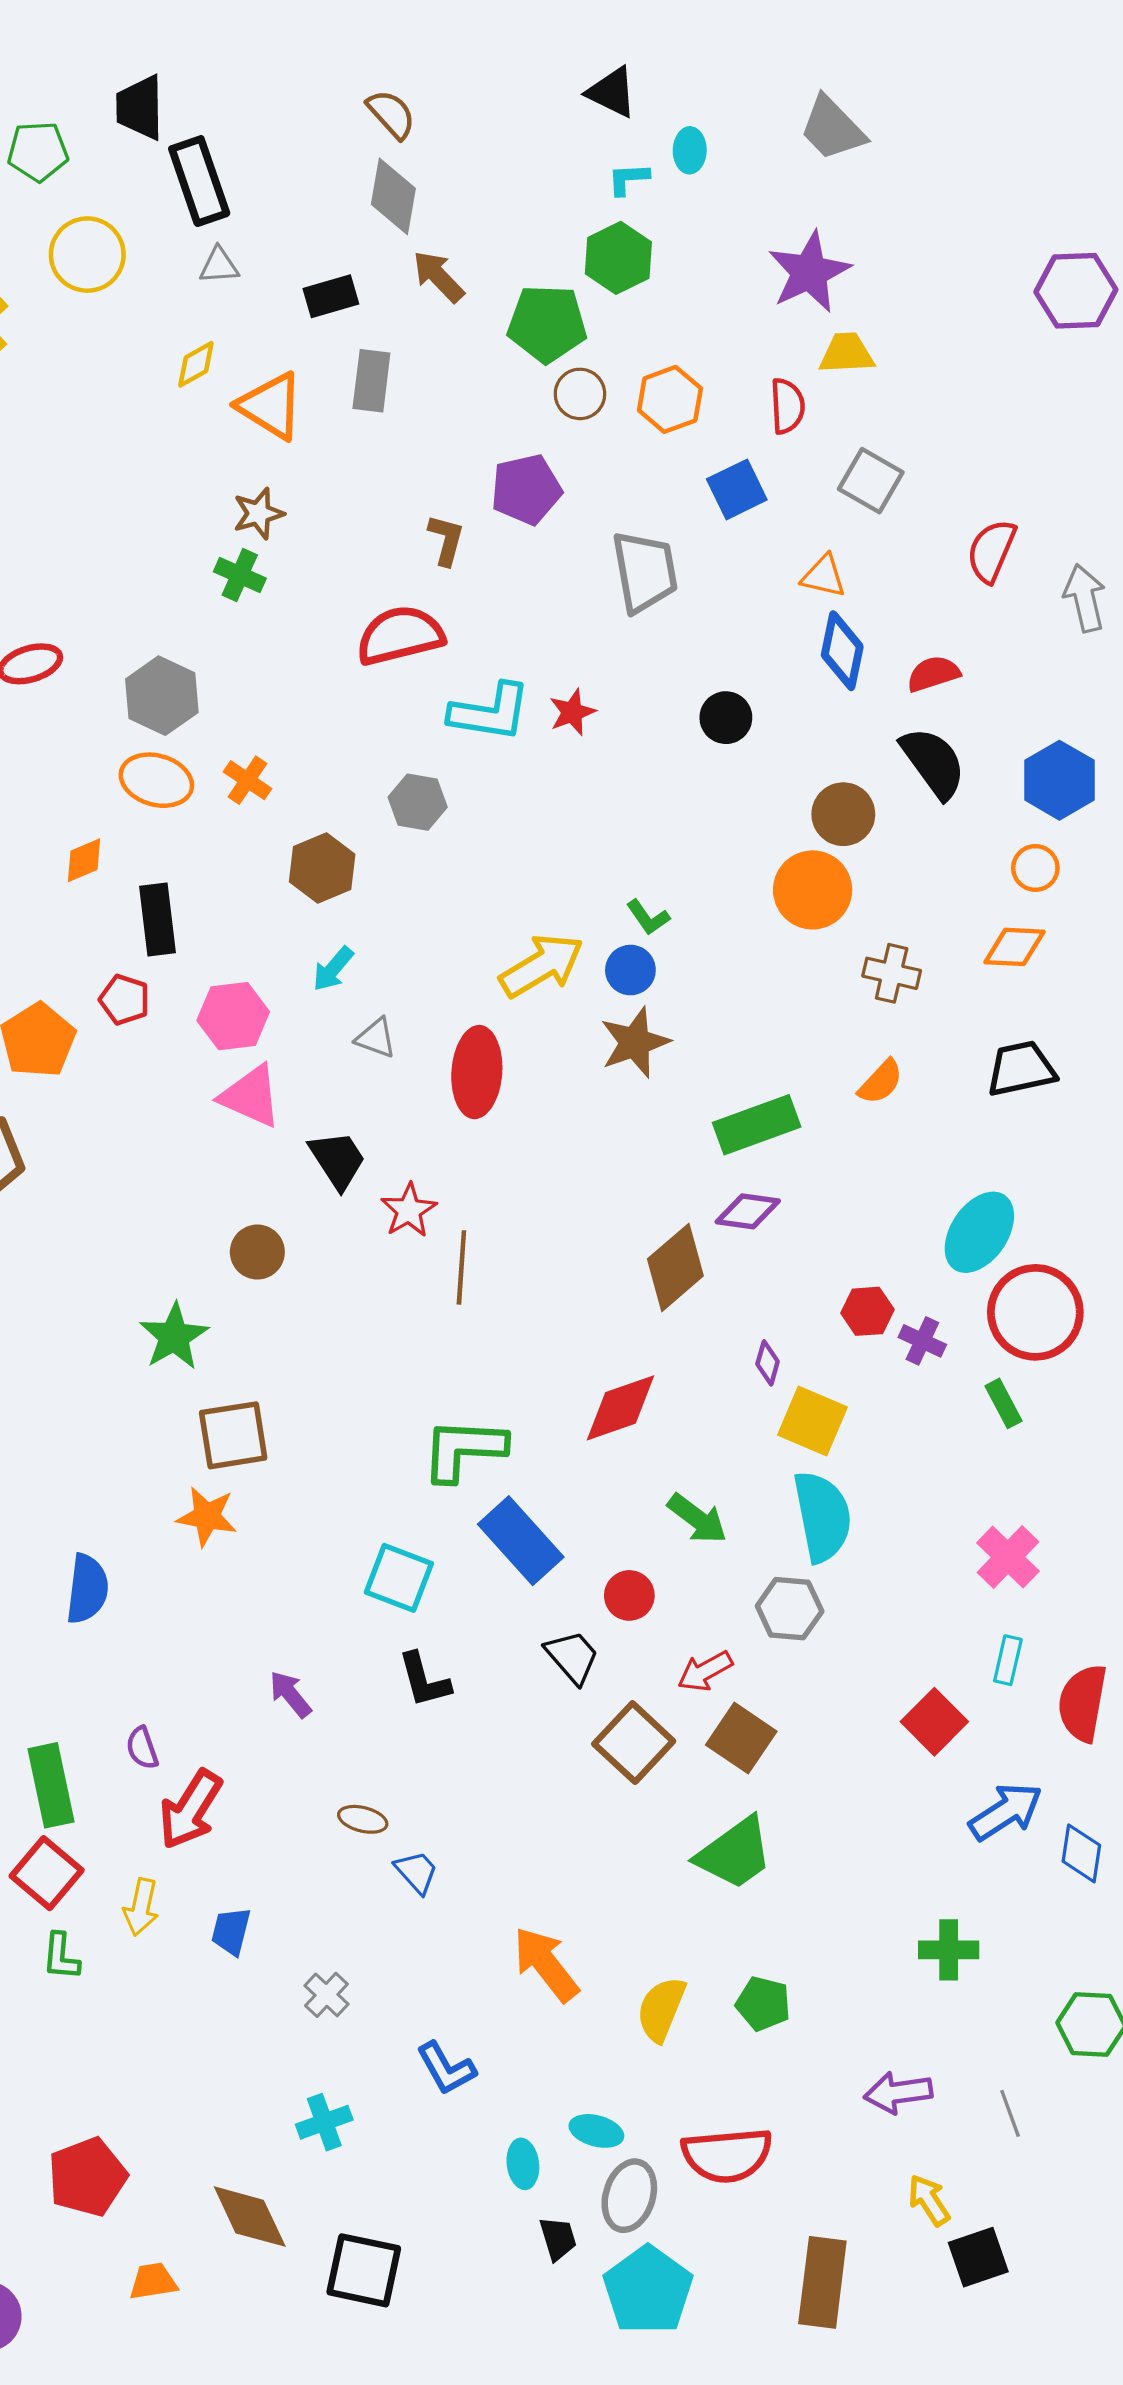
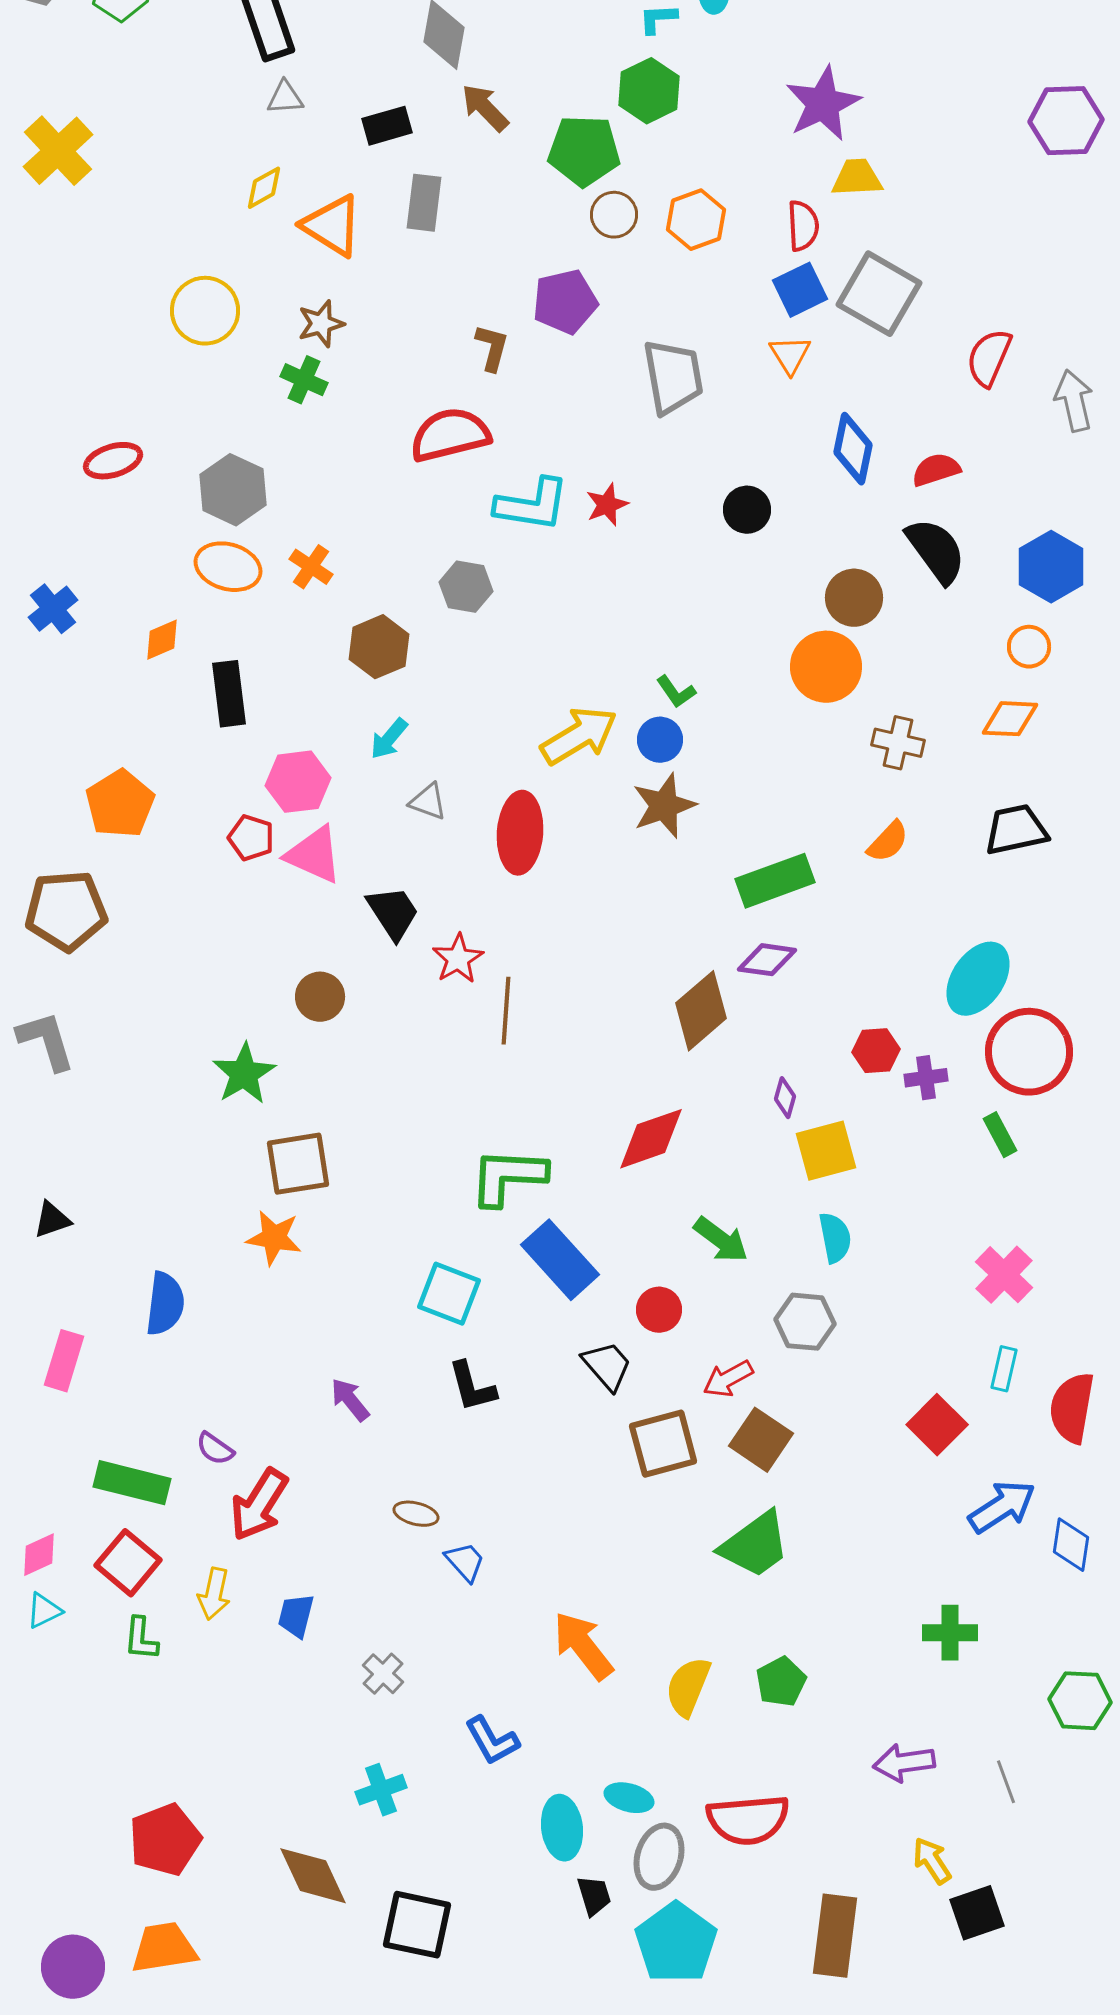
yellow circle: (87, 255) -> (205, 311), moved
gray square: (871, 481) -> (879, 294), size x1.4
blue square: (737, 489) -> (800, 290), moved
orange triangle: (824, 576) -> (790, 355), moved, turned 45
red pentagon: (125, 1000) -> (251, 838), moved
purple cross: (922, 1341) -> (926, 1078), turned -33
yellow square: (813, 1421) -> (826, 1151), turned -38
cyan semicircle: (822, 1516) -> (835, 1238), size x0.6
brown square: (634, 1743) -> (663, 1444), turned 32
purple semicircle: (142, 1748) -> (215, 1449), turned -36
green rectangle: (51, 1785) -> (132, 1483), turned -64
green pentagon: (763, 2004) -> (781, 1682), turned 30
cyan ellipse: (523, 2164) -> (562, 1828), size x1.4
orange trapezoid: (153, 2281) -> (164, 1948), moved, size x1.5

